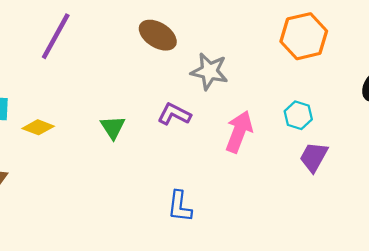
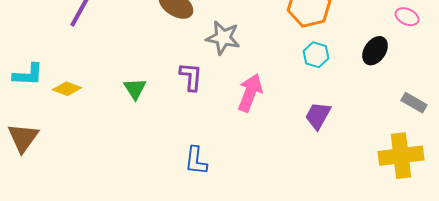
purple L-shape: (174, 114) -> (191, 77), turned 68
cyan hexagon: (298, 115) -> (316, 55), moved

